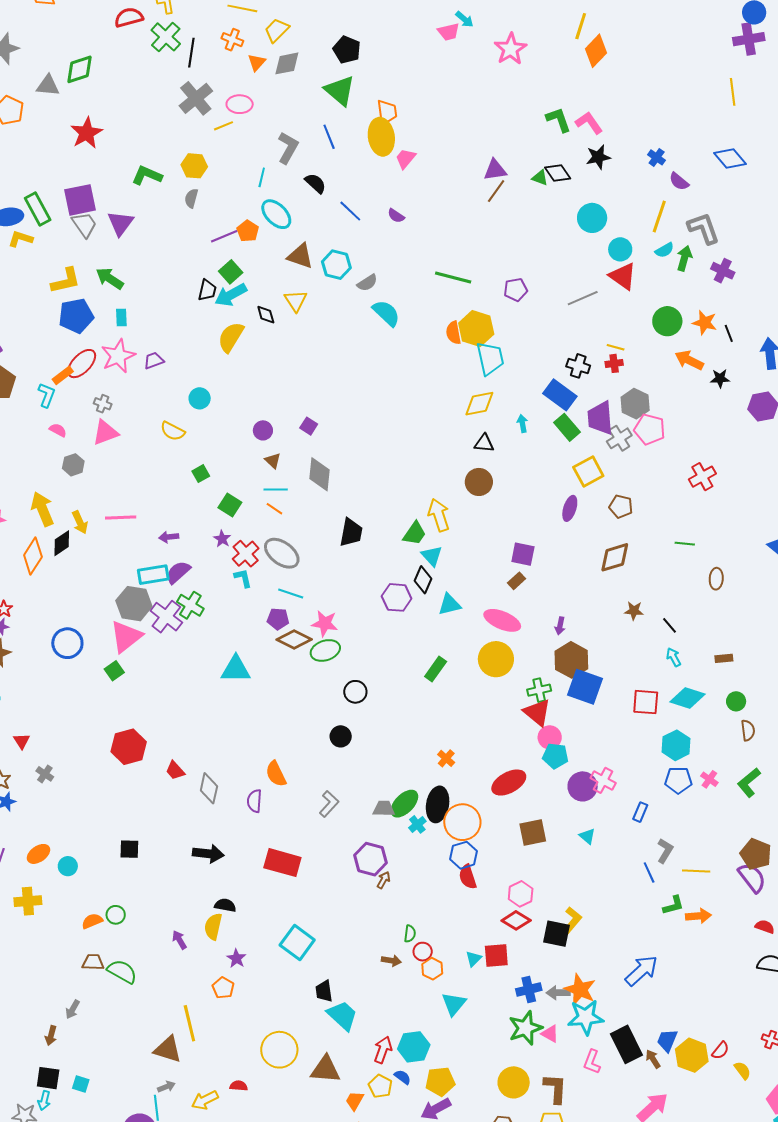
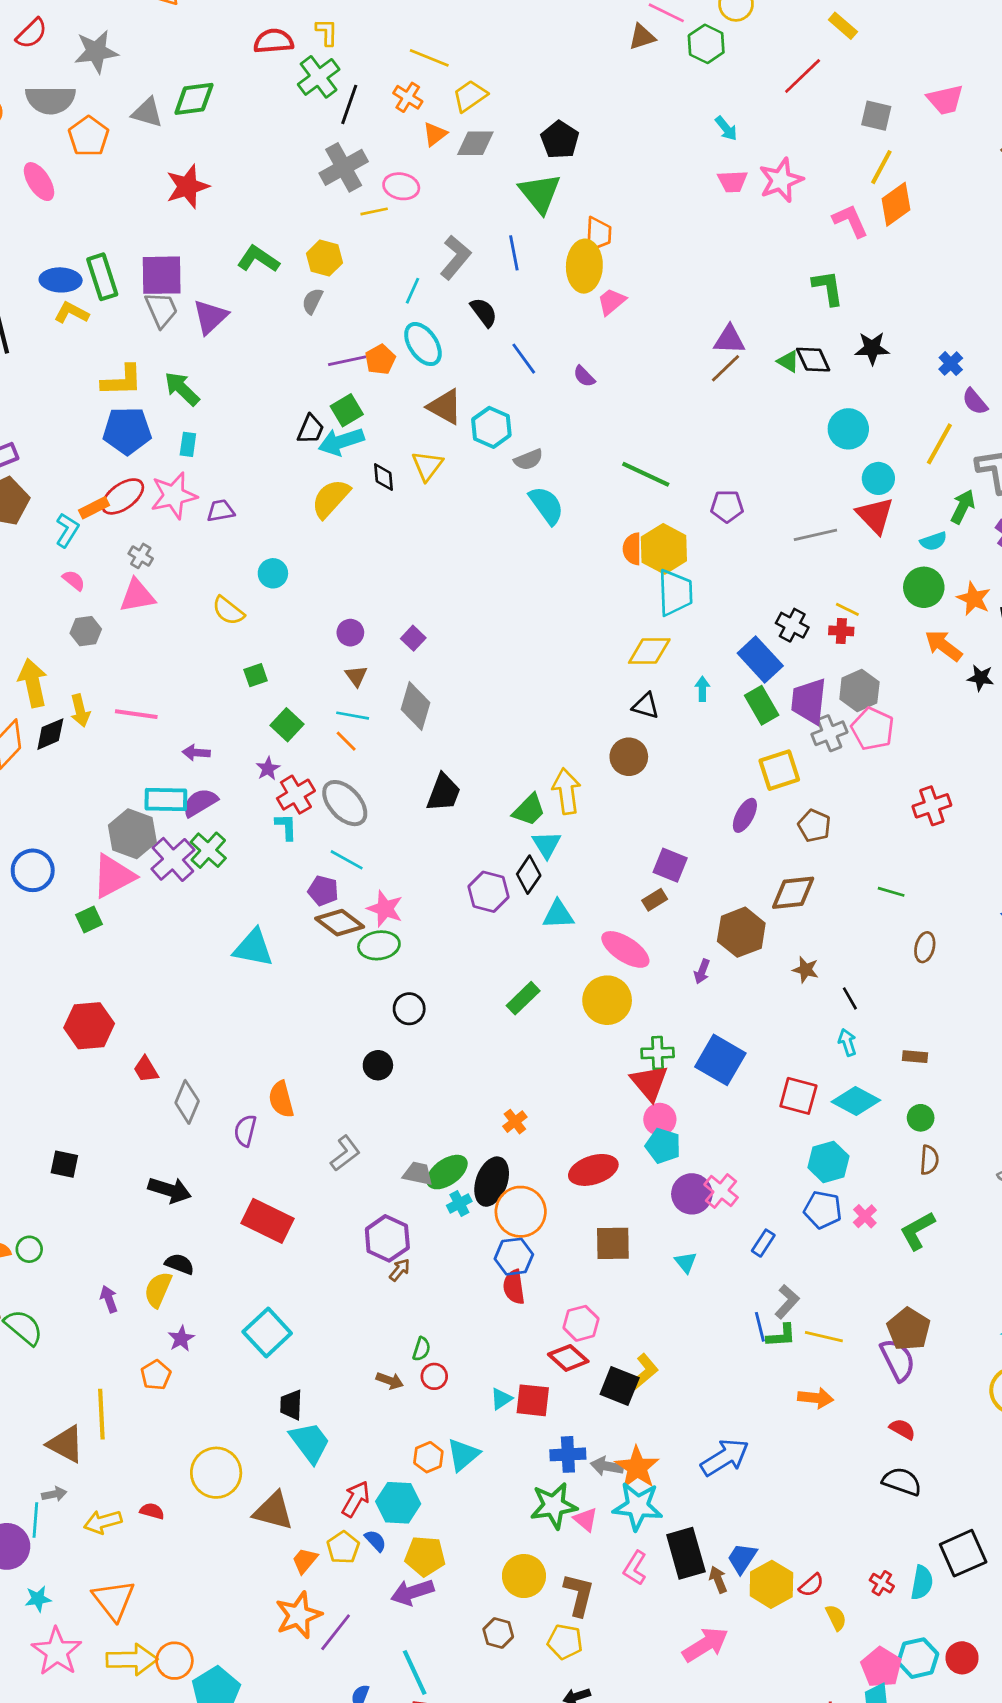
pink trapezoid: (449, 32) -> (733, 181), moved
pink L-shape: (589, 123) -> (850, 221), moved
cyan semicircle: (664, 250) -> (933, 541), moved
brown hexagon: (571, 660) -> (741, 932), moved
green L-shape: (673, 905) -> (781, 1336), moved
orange hexagon: (432, 969) -> (428, 1457), moved

